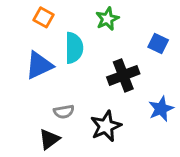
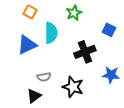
blue star: (161, 109) -> (111, 75), turned 30
black star: (106, 126) -> (73, 87), turned -30

